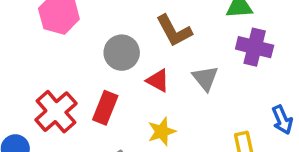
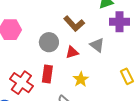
red triangle: (158, 80) -> (72, 52), turned -32

